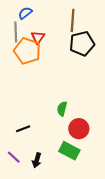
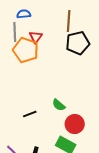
blue semicircle: (25, 13) -> (24, 14), turned 32
green semicircle: (62, 109) -> (59, 105), turned -64
black line: (23, 129) -> (30, 114), moved

